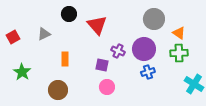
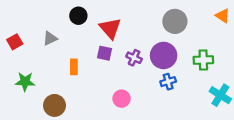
orange triangle: (179, 33) -> (223, 16), moved
purple square: (102, 65) -> (104, 53), moved
green star: (22, 72) -> (25, 82), turned -30
brown circle: (58, 90) -> (55, 105), moved

